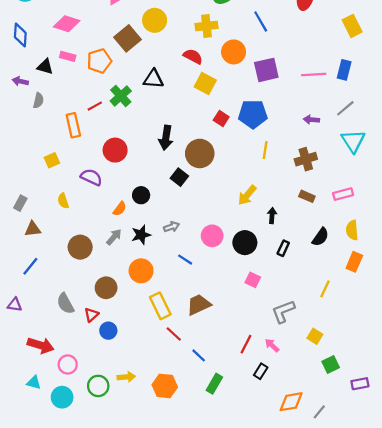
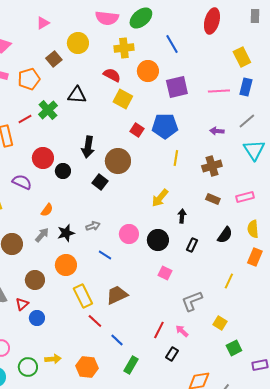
yellow rectangle: (352, 26) -> (242, 57), moved
brown square: (128, 38) -> (54, 59), size x0.7
black circle: (141, 195) -> (63, 171), moved

